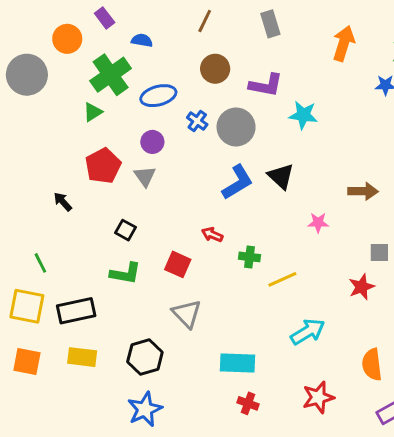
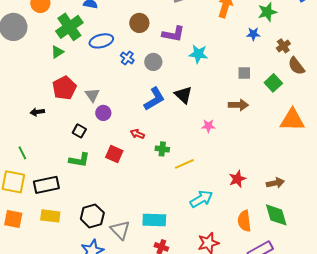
gray circle: (236, 127) -> (153, 62), size x0.7
purple circle: (152, 142) -> (103, 113), moved
black arrow: (63, 202) -> (37, 112), turned -56
gray square: (379, 252) -> (244, 73), moved
red star: (362, 287) -> (237, 179), moved
gray triangle: (187, 314) -> (120, 230), moved

